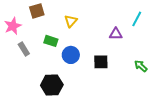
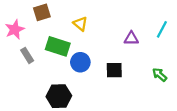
cyan line: (137, 19) -> (162, 29), moved
yellow triangle: (71, 21) -> (80, 24), turned -32
green rectangle: (51, 41) -> (58, 46), size x1.5

